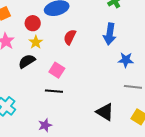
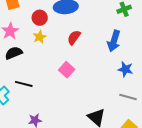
black semicircle: (27, 61) -> (14, 53), moved
pink square: (57, 70) -> (67, 70), moved
black line: (54, 91) -> (24, 84), moved

